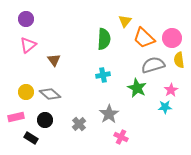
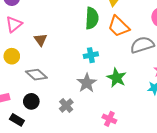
orange trapezoid: (144, 38) -> (119, 26), moved
green star: (137, 88) -> (117, 78), moved
yellow circle: (26, 92) -> (12, 56), moved
gray star: (109, 114) -> (87, 83), moved

